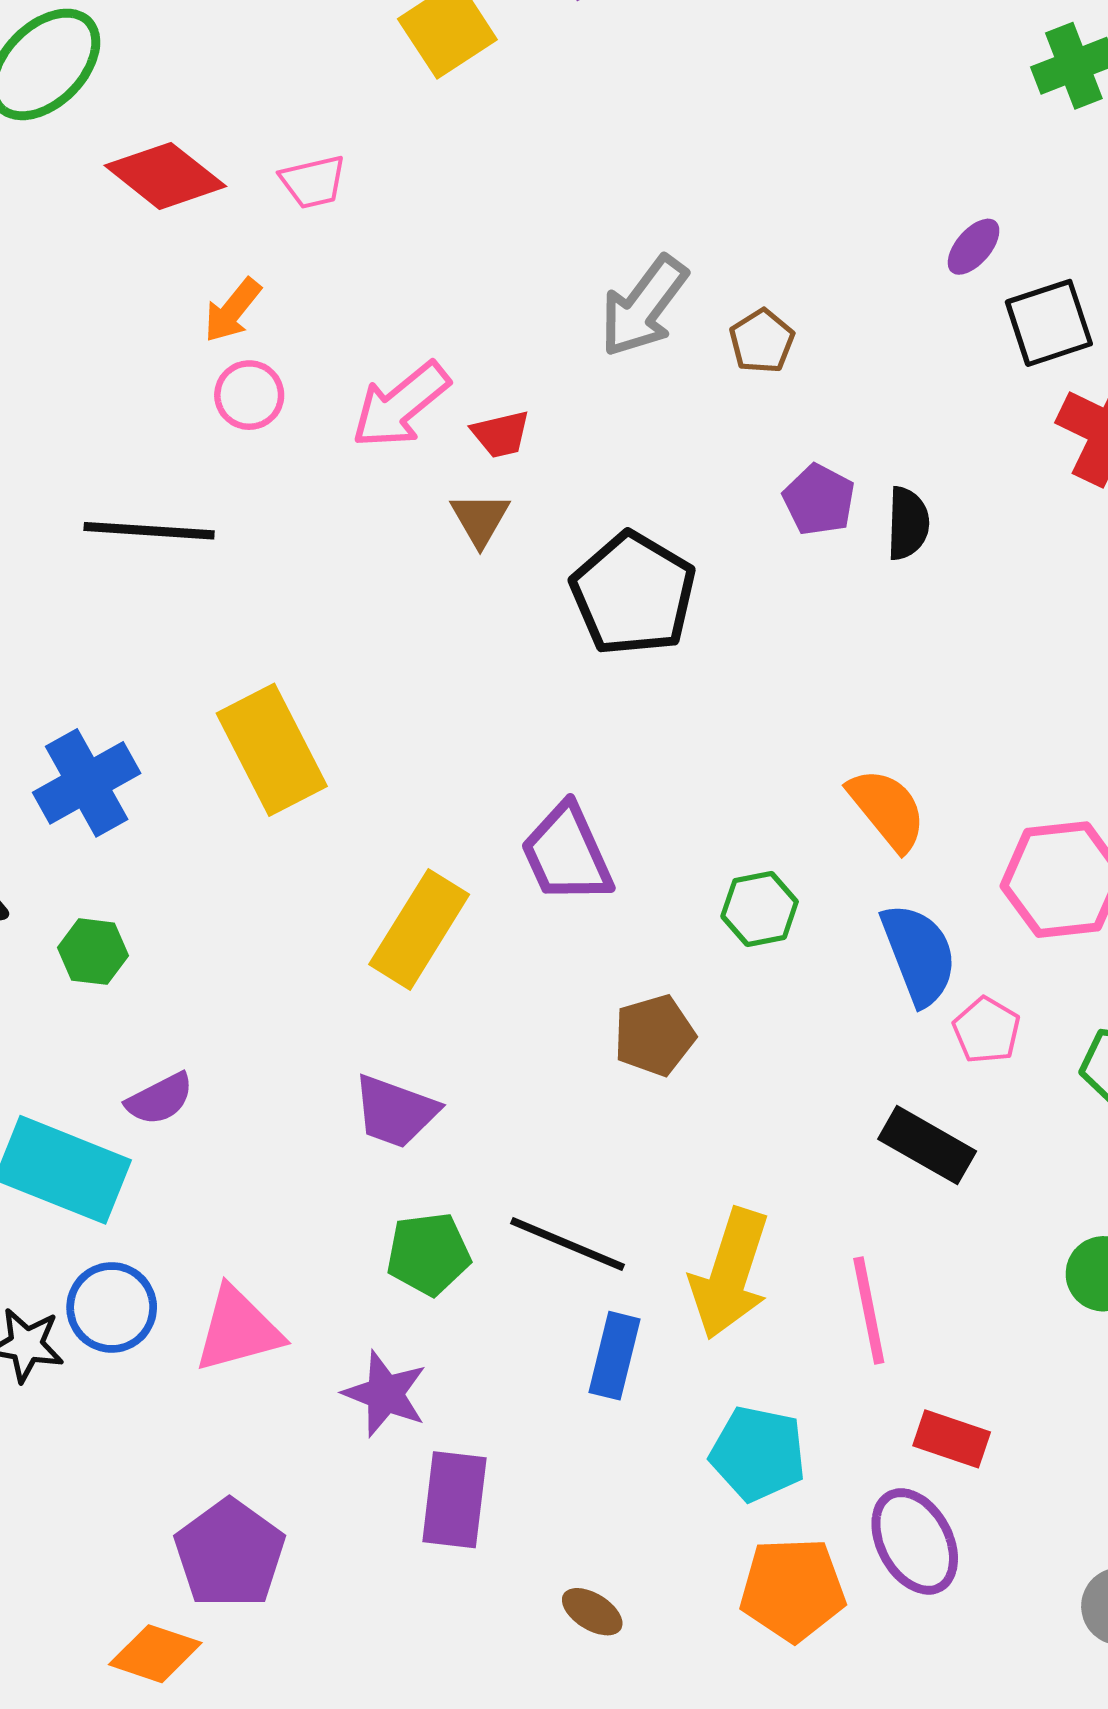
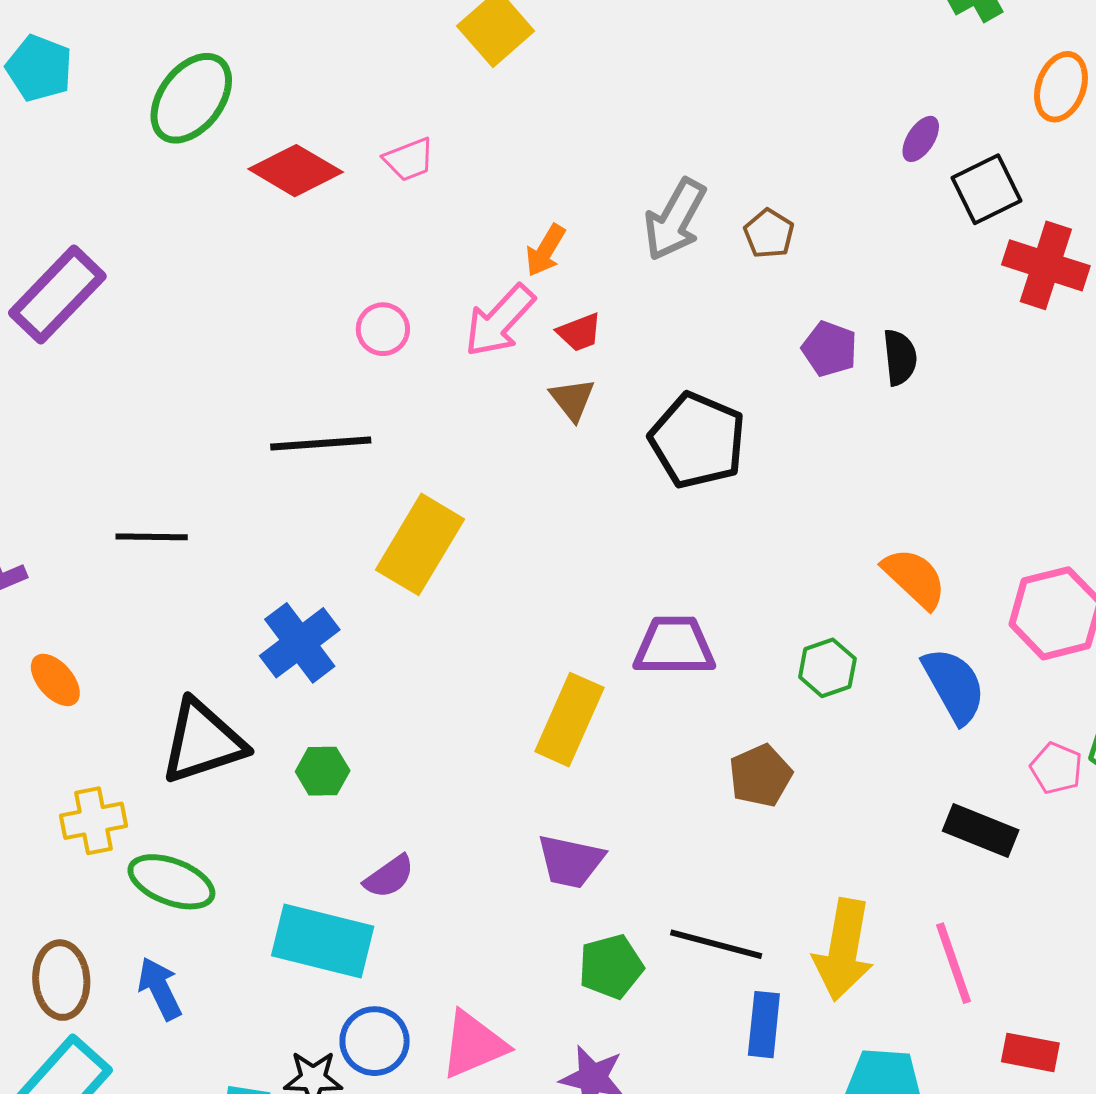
orange arrow: (232, 310) -> (545, 250), moved
yellow rectangle: (272, 750) -> (420, 544), moved, turned 66
purple trapezoid: (567, 854) -> (674, 646), turned 122
pink pentagon: (987, 1030) -> (1056, 768), moved

